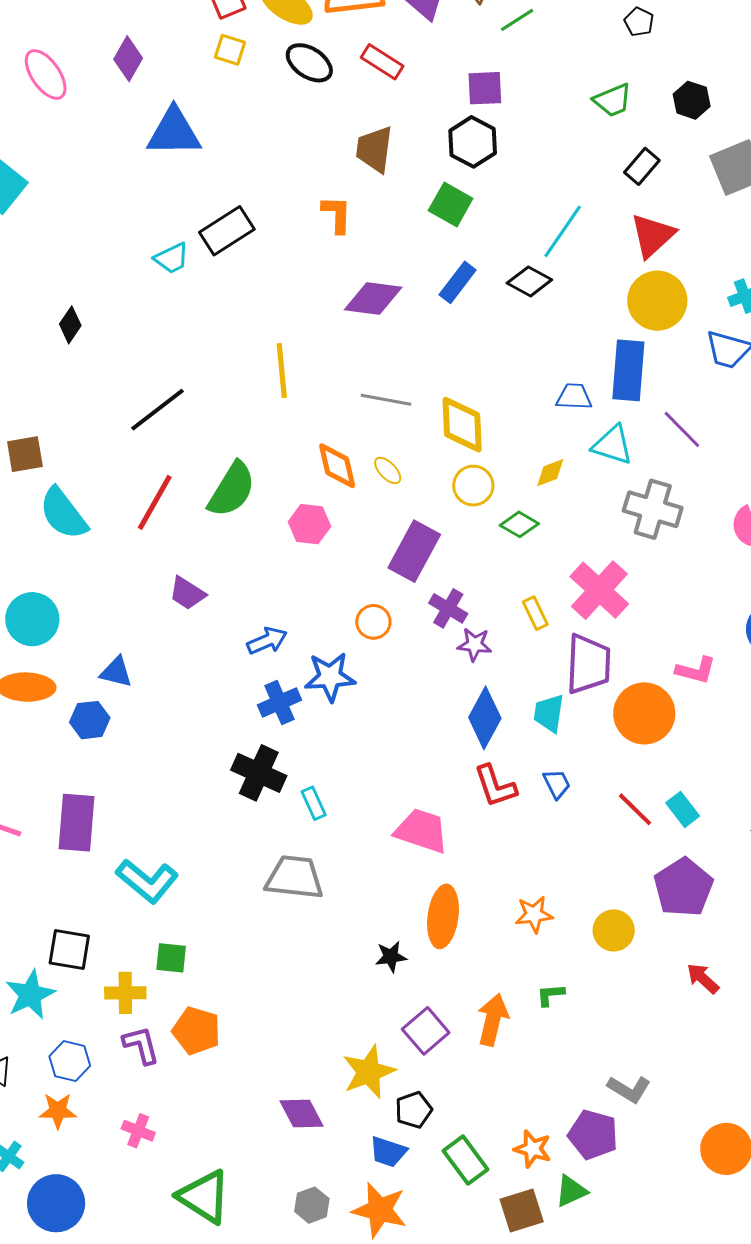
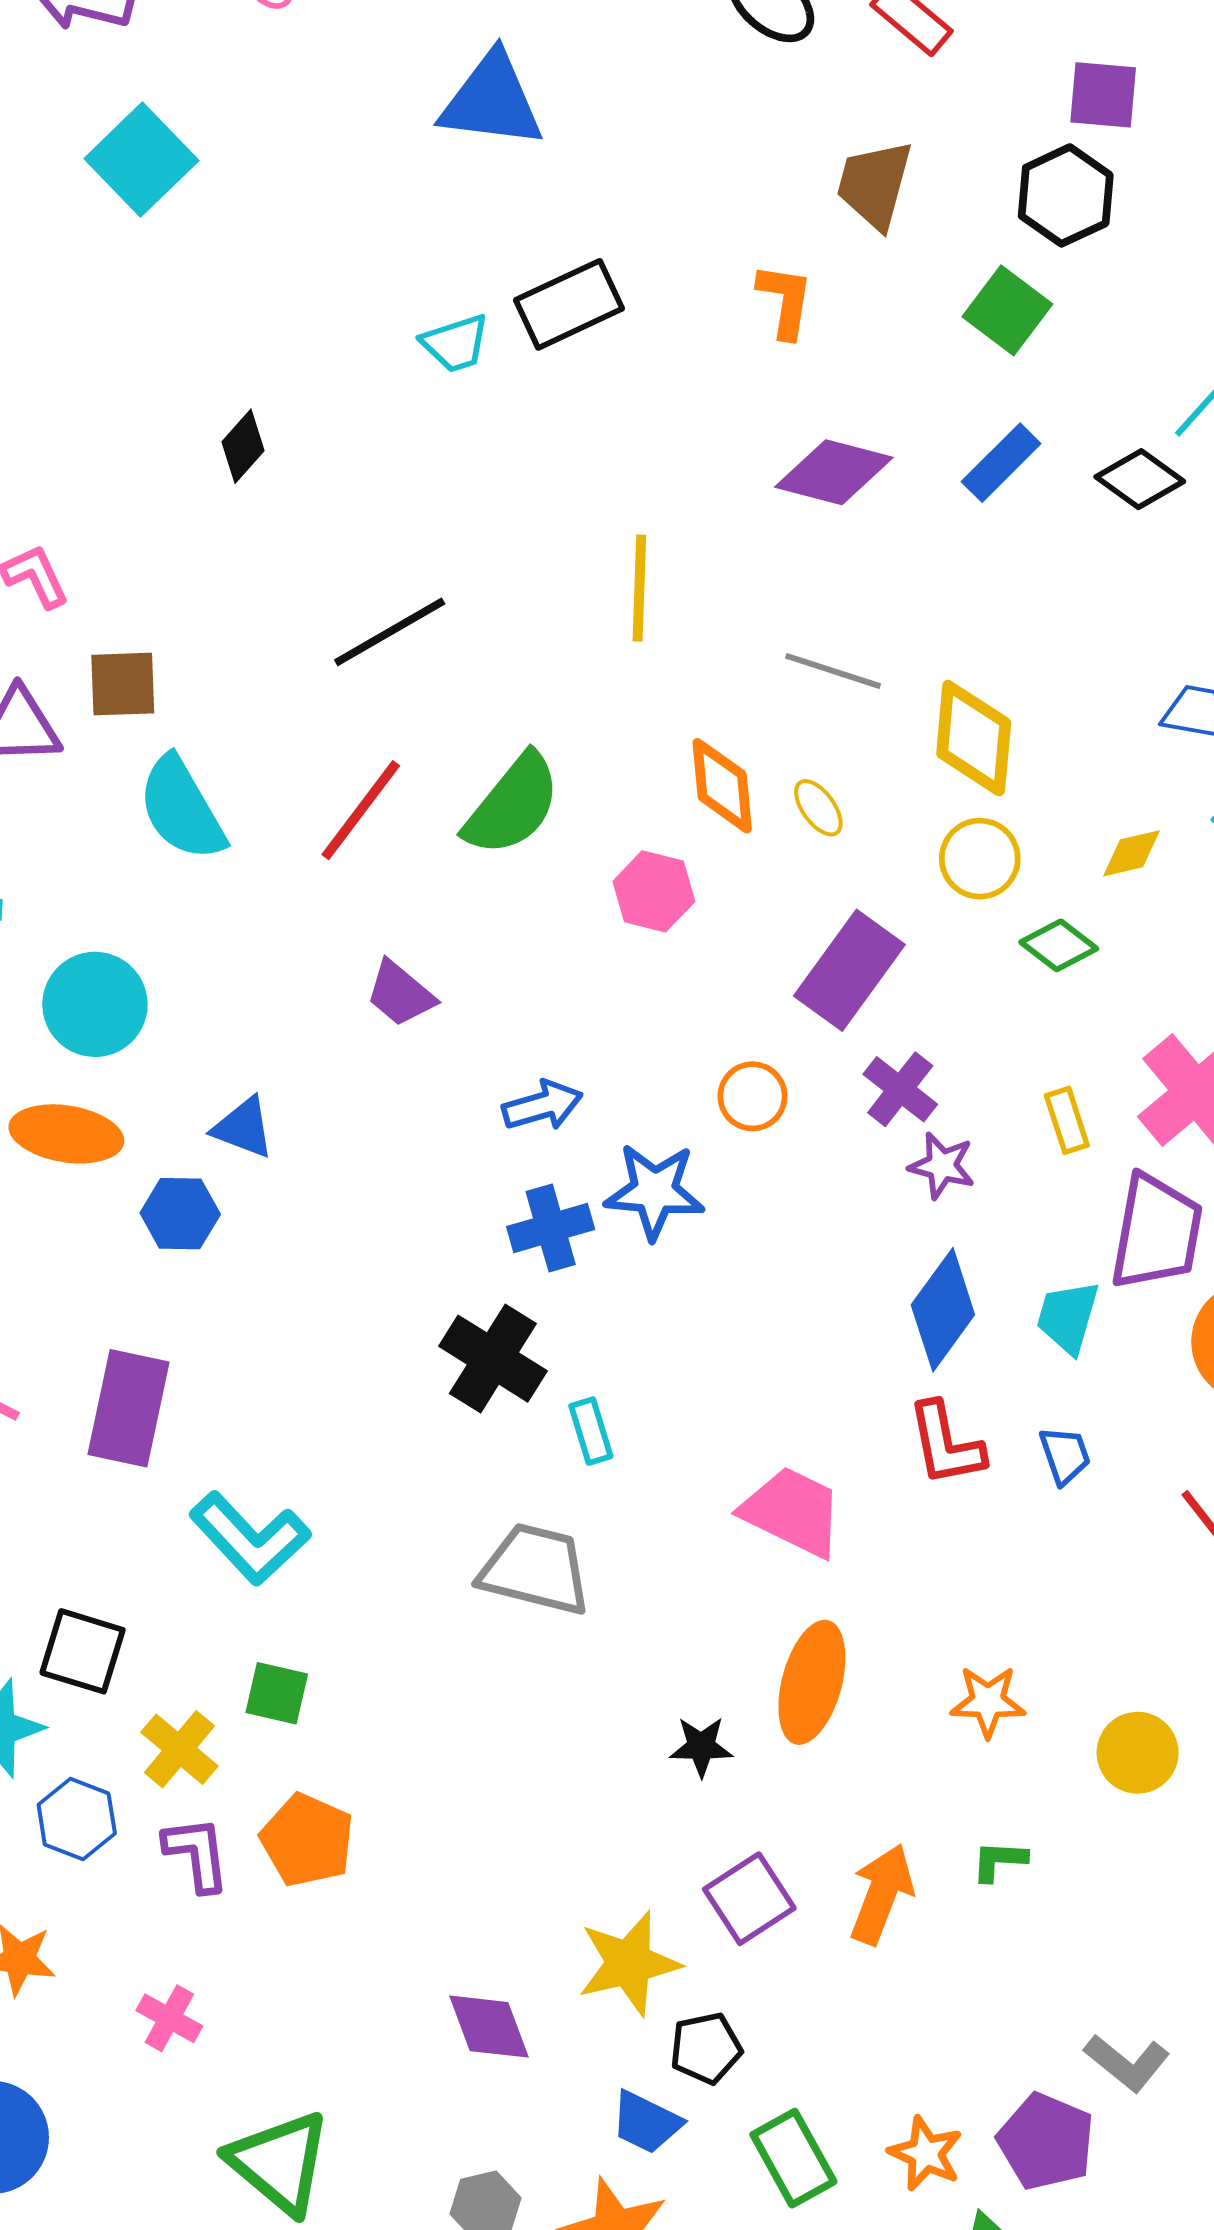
yellow cross: (125, 993) -> (179, 1749), turned 33
blue hexagon: (70, 1061) -> (77, 1819), moved

